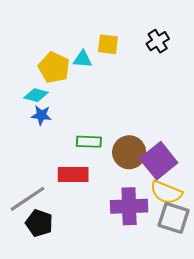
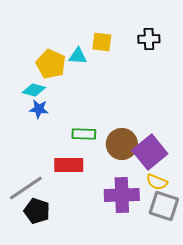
black cross: (158, 41) -> (149, 39), turned 30
yellow semicircle: (166, 192) -> (157, 182), size x0.7

